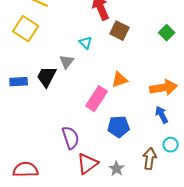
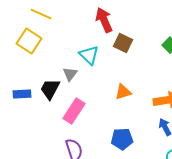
cyan triangle: (86, 43) -> (89, 55), size x1.5
pink rectangle: (97, 99) -> (74, 111), moved

